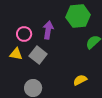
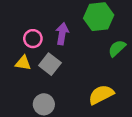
yellow semicircle: (80, 80) -> (101, 95), size x1.5

